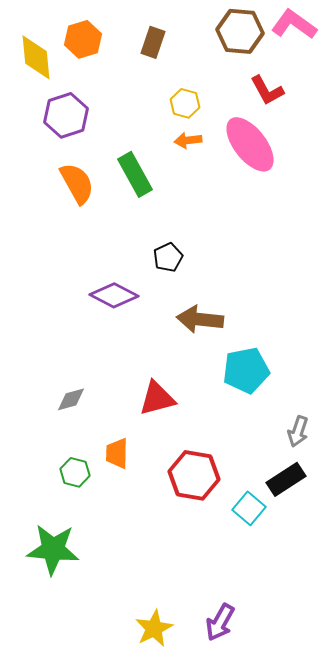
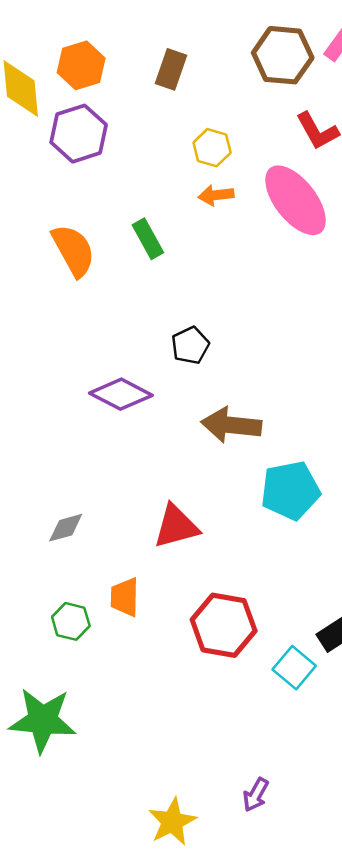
purple hexagon: (66, 115) -> (79, 134), moved
green rectangle: (135, 174) -> (148, 239), size x0.7
purple arrow: (220, 622) -> (256, 795), moved, size x0.7

